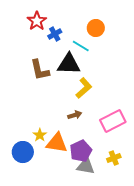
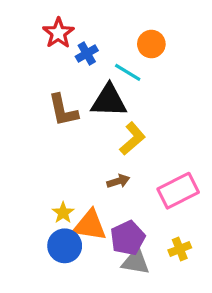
blue circle: (23, 152) -> (65, 246), moved

